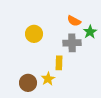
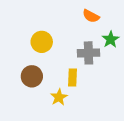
orange semicircle: (74, 21) -> (91, 16), moved
brown circle: (28, 83) -> (32, 76), moved

